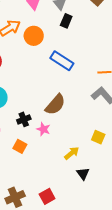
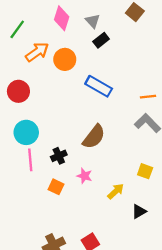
black rectangle: (66, 21) -> (101, 40), turned 32
pink star: (43, 129) -> (84, 176), moved
black triangle: (83, 174) -> (139, 211), moved, turned 40

